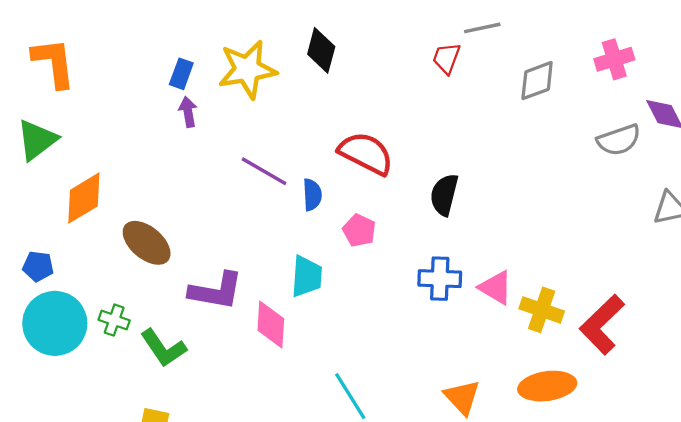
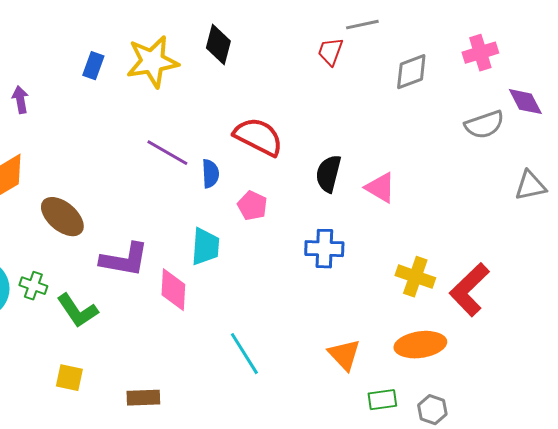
purple arrow: (188, 112) -> (20, 100), moved
pink triangle: (496, 288) -> (380, 188), moved

